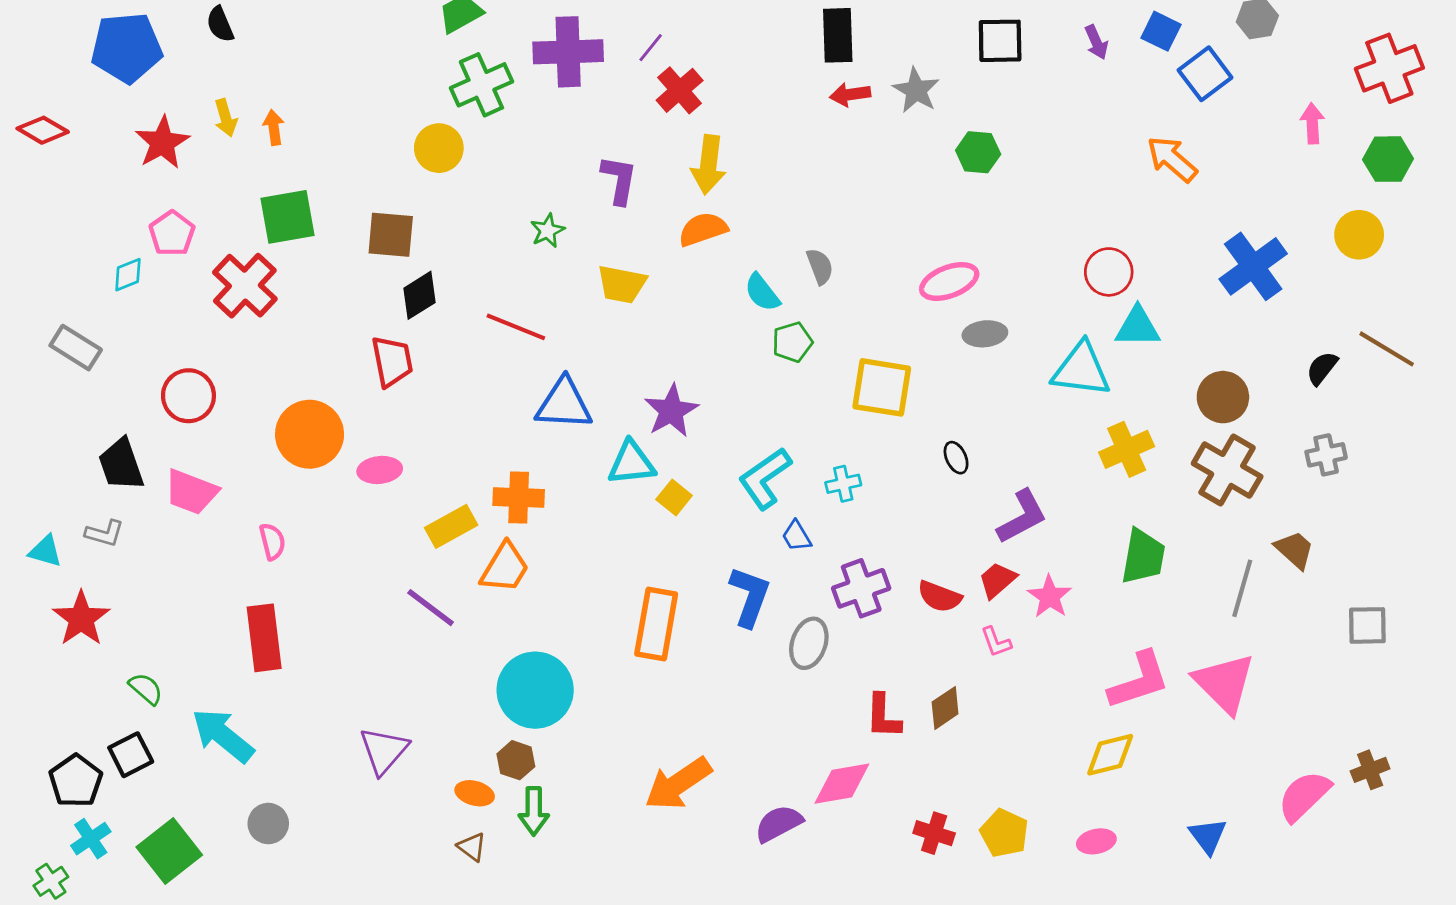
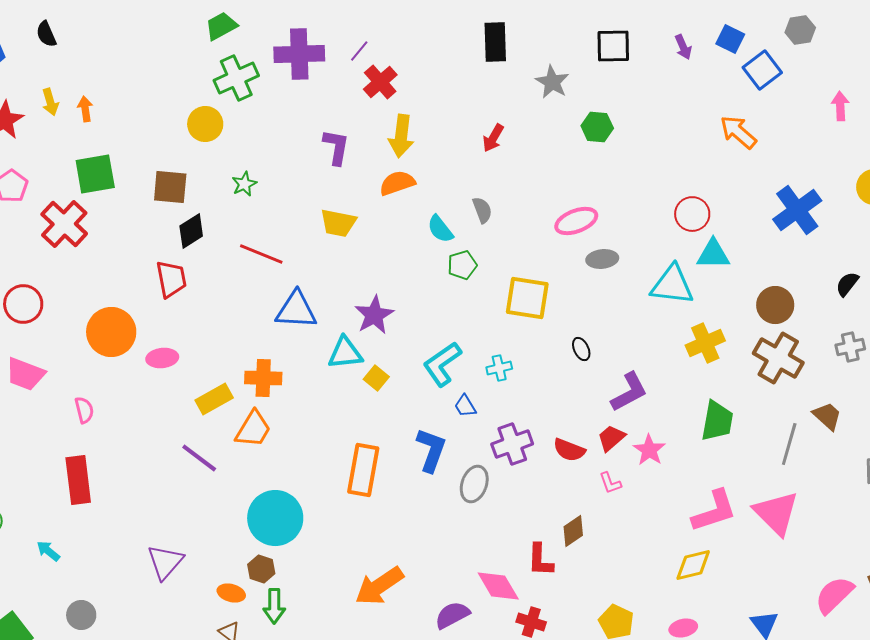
red arrow: (850, 94) -> (493, 138), moved, turned -52
green star: (547, 231) -> (244, 184), moved
red L-shape: (883, 716) -> (540, 560), moved
cyan arrow: (223, 735) -> (48, 551), size x0.5
pink diamond: (842, 784) -> (498, 586), turned 69
red cross: (934, 833) -> (531, 622), moved

